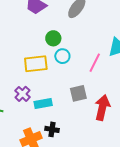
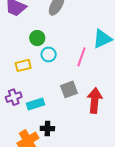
yellow rectangle: (36, 64) -> (23, 65), size x0.7
purple cross: (22, 94) -> (14, 97), turned 35

